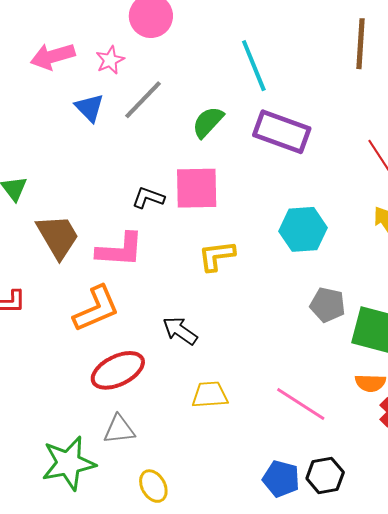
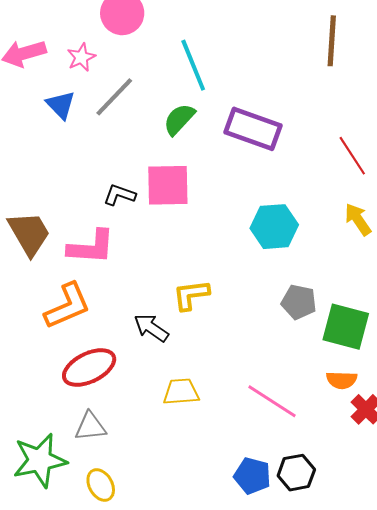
cyan line: (254, 66) -> (193, 65), moved
yellow L-shape: (217, 256) -> (191, 295), moved
yellow ellipse: (153, 486) -> (101, 485), moved

